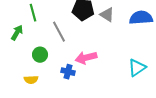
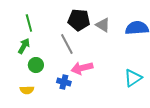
gray line: (59, 32) -> (67, 44), moved
green arrow: (17, 33) -> (24, 46), moved

